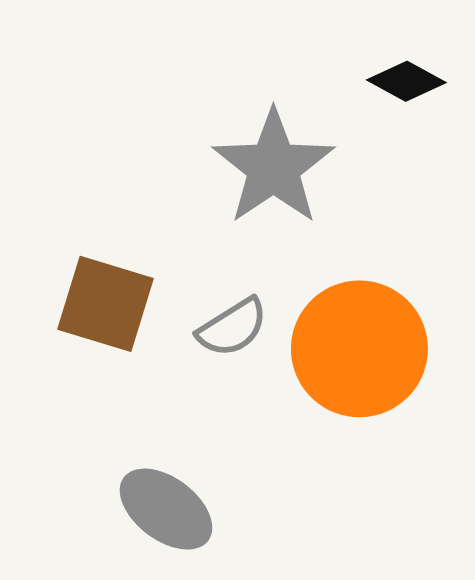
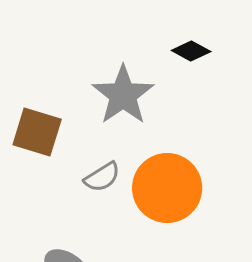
brown square: (105, 304) -> (37, 132), moved

